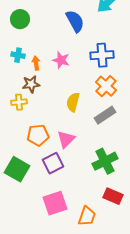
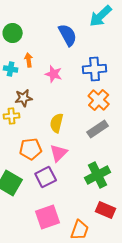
orange arrow: (36, 63) -> (29, 60), moved
yellow semicircle: (73, 102) -> (57, 123), moved

